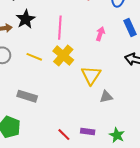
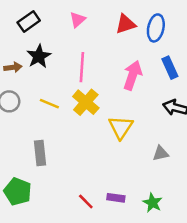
pink arrow: (100, 34) -> (133, 75), size x1.6
gray rectangle: (27, 96) -> (40, 153), turned 66
gray triangle: (106, 97) -> (161, 153), moved

